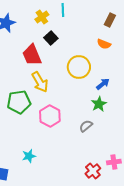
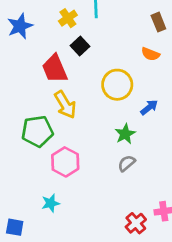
brown rectangle: (110, 20) -> (158, 22), turned -48
green star: (99, 104) -> (125, 134), moved
pink hexagon: (50, 116) -> (65, 162), moved

